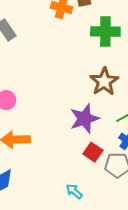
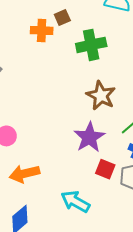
cyan arrow: (74, 191) -> (75, 201), moved, size x1.6

